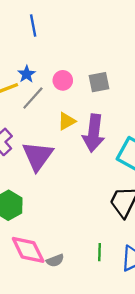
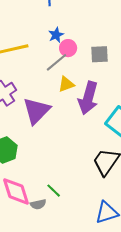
blue star: (27, 74) -> (56, 35), moved
gray line: (33, 98) -> (57, 62), moved
green line: (99, 252) -> (54, 191), moved, turned -56

